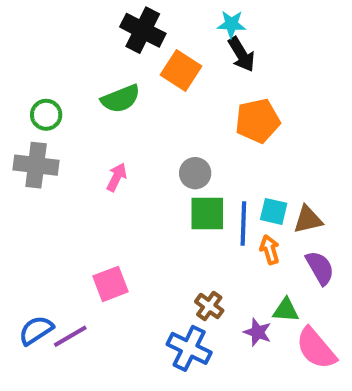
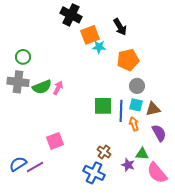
cyan star: (231, 24) -> (99, 47), moved
orange square: (181, 70) -> (90, 35), turned 36
green semicircle: (121, 99) -> (42, 87), moved
gray circle: (195, 173) -> (137, 86), moved

